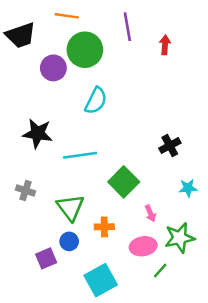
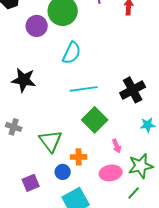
black cross: (170, 146) -> (133, 90), size x1.4
cyan line: (80, 155) -> (84, 89), moved
blue circle: (69, 241) -> (63, 172), moved
green line: (160, 271) -> (134, 193), moved

